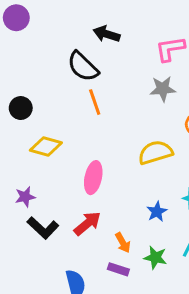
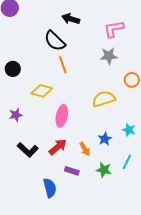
yellow diamond: (46, 146) -> (42, 91), moved
purple star: (25, 197) -> (16, 115), moved
orange arrow: (123, 243) -> (85, 149), moved
purple rectangle: (118, 269) -> (72, 171), moved

